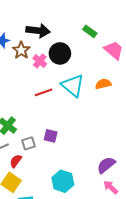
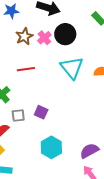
brown star: (21, 50) -> (24, 36), moved
red line: (44, 92) -> (26, 69), moved
cyan hexagon: (63, 181) -> (51, 147), moved

